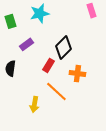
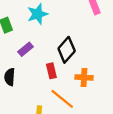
red rectangle: (48, 65) -> (51, 71), turned -40

